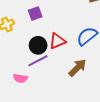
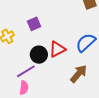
purple line: (38, 61) -> (26, 71), moved
pink semicircle: (20, 78) -> (24, 88), turned -88

